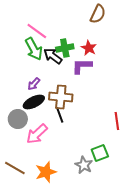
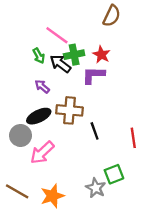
pink line: (37, 31) -> (57, 35), moved
green arrow: (34, 49) -> (39, 56), size x0.6
purple arrow: (34, 84) -> (42, 86), moved, turned 88
black line: (60, 115) -> (95, 131), moved

